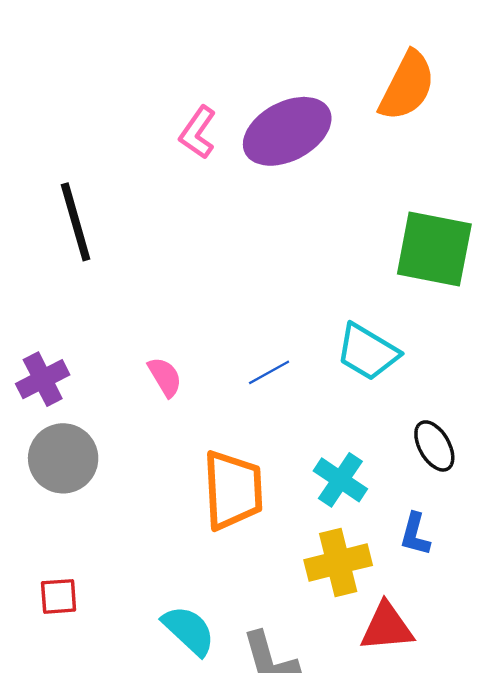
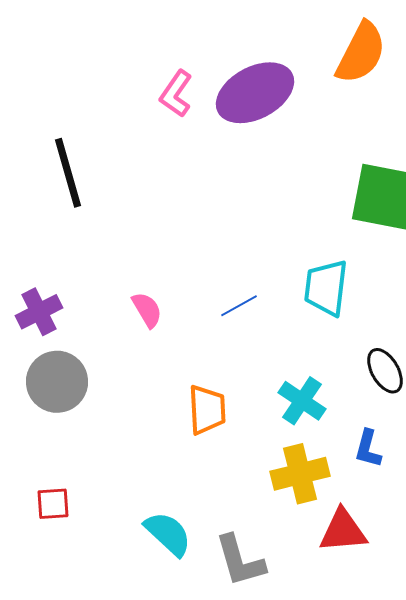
cyan trapezoid: (368, 352) -> (326, 288), turned 66
orange trapezoid: (233, 490) -> (207, 410), size x0.7

